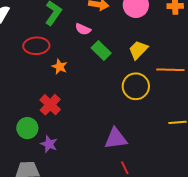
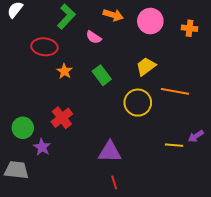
green rectangle: (101, 50) -> (102, 75), moved
red cross: (50, 105) -> (62, 118), moved

